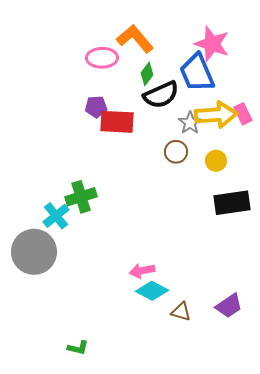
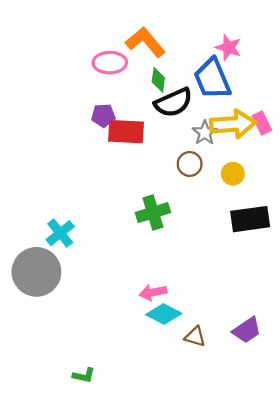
pink star: (212, 44) -> (228, 47), size x0.7
green diamond: (147, 74) -> (158, 80), turned -30
green cross: (81, 197) -> (153, 213), moved

